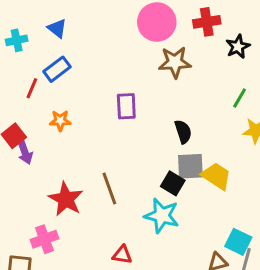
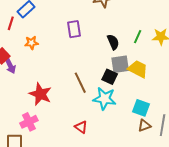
green line: (240, 98) -> (138, 37), moved
brown line: (109, 189) -> (80, 83), moved
cyan square: (238, 242) -> (141, 108), moved
red triangle: (122, 255) -> (81, 127), turned 32

